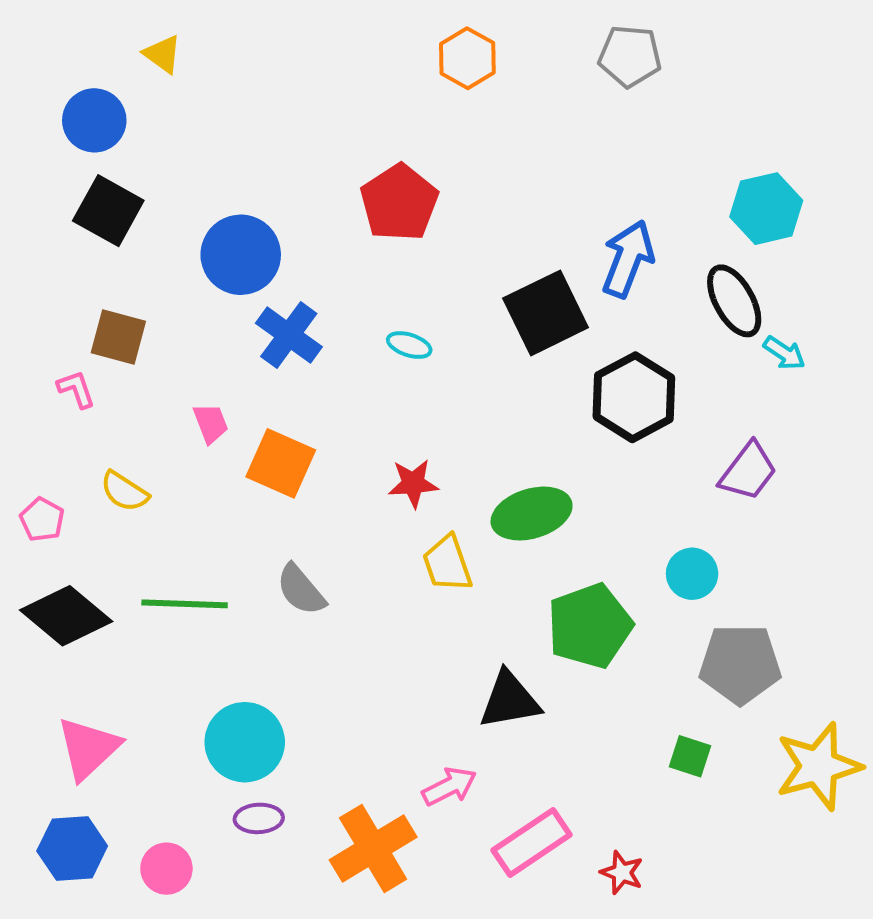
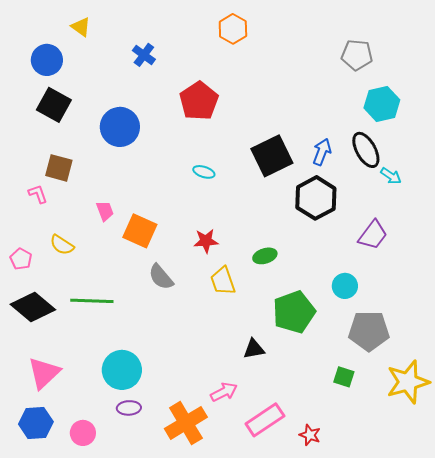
gray pentagon: (630, 56) -> (357, 55), moved
blue arrow: (628, 259) -> (322, 152), moved, size x0.7
blue cross: (289, 335) -> (144, 55), moved, size x0.7
green ellipse: (532, 514) -> (265, 256), size x0.6
gray semicircle: (301, 590) -> (161, 277), moved
black triangle: (509, 700) -> (254, 349), size x0.7

